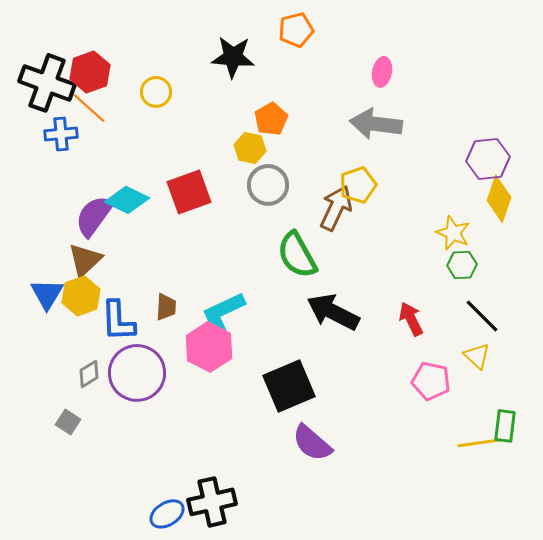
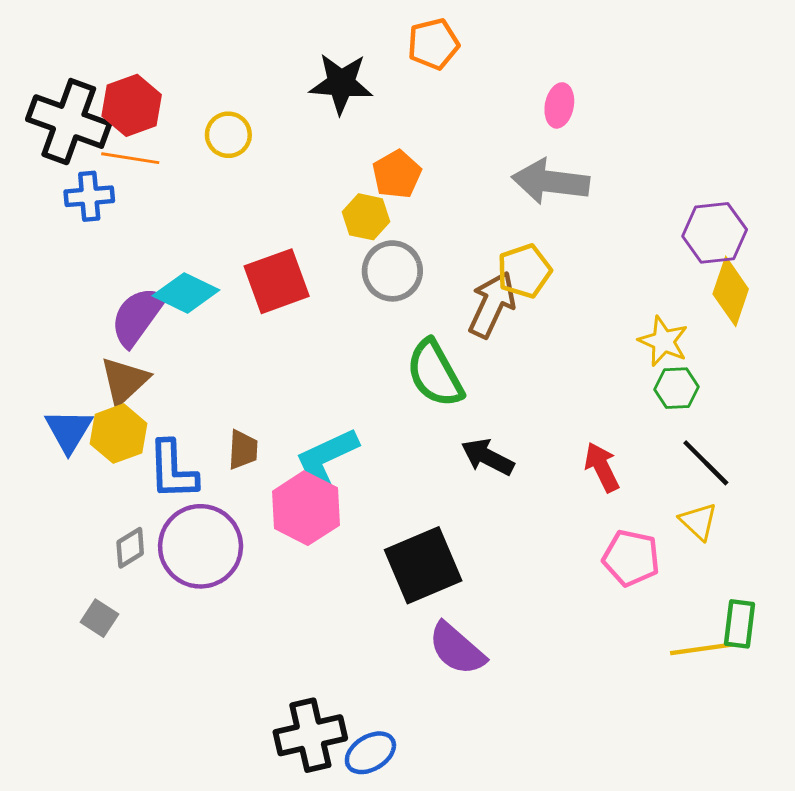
orange line: (89, 108) -> (130, 158), turned -33
black arrow: (333, 312) -> (488, 457), size x0.7
blue ellipse: (167, 514) -> (370, 753), moved

